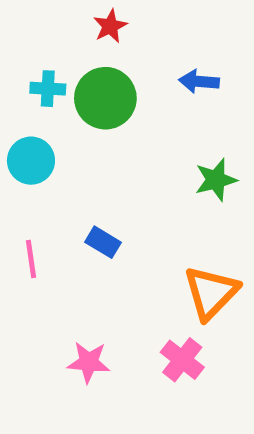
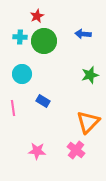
red star: (110, 26) -> (37, 16), moved
cyan circle: (31, 161) -> (22, 74), moved

